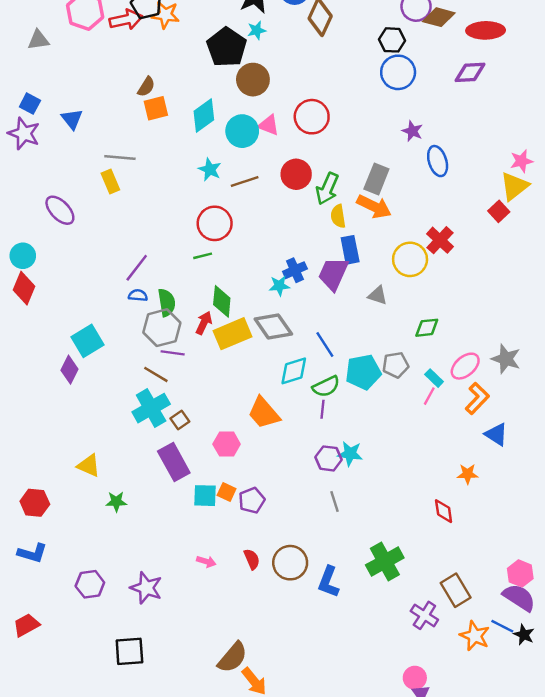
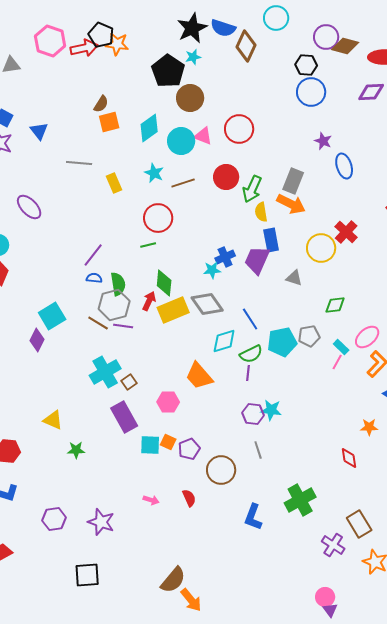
yellow rectangle: (110, 181) -> (114, 183), moved
brown line: (156, 374) -> (98, 323), moved
brown circle: (290, 563) -> (221, 470), moved

